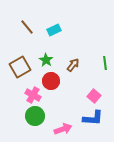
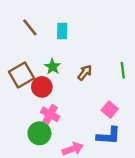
cyan rectangle: (54, 30) -> (62, 31), turned -64
red circle: (51, 81) -> (42, 87), moved
pink cross: (33, 95) -> (50, 114), moved

